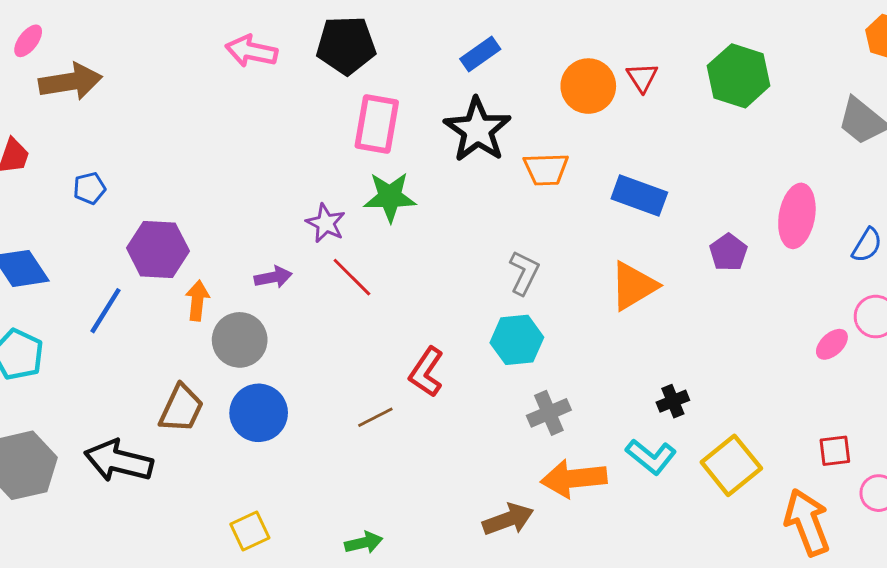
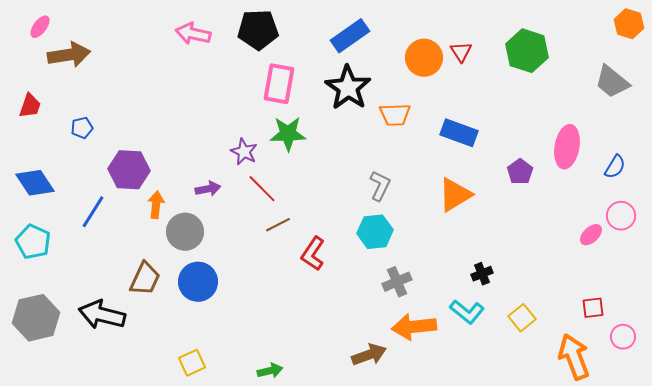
blue rectangle: (480, 54) -> (350, 36), size x1.4
brown line: (375, 417) -> (278, 225), moved
yellow square: (731, 465) -> (522, 318), size x0.7

